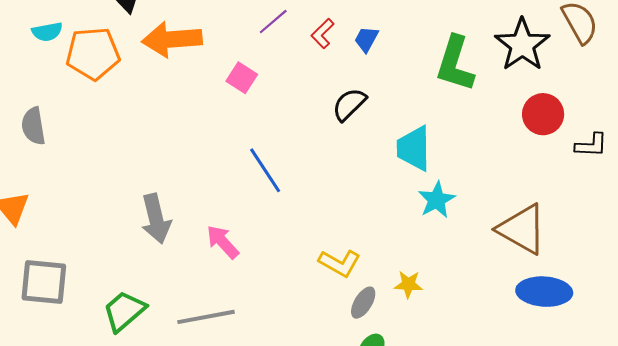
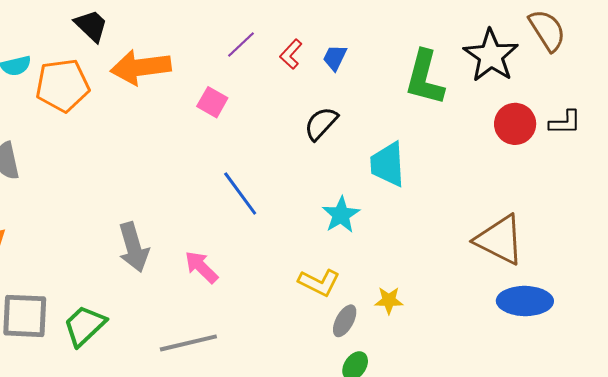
black L-shape: (591, 145) -> (565, 122), moved
cyan star: (437, 200) -> (341, 215), moved
green trapezoid: (124, 311) -> (85, 326), moved

